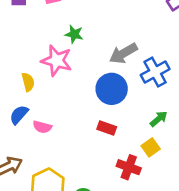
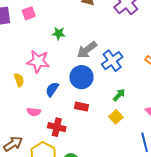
green star: (74, 34) -> (59, 33), moved
blue semicircle: (19, 115) -> (52, 89), moved
red cross: (129, 167) -> (57, 127), moved

